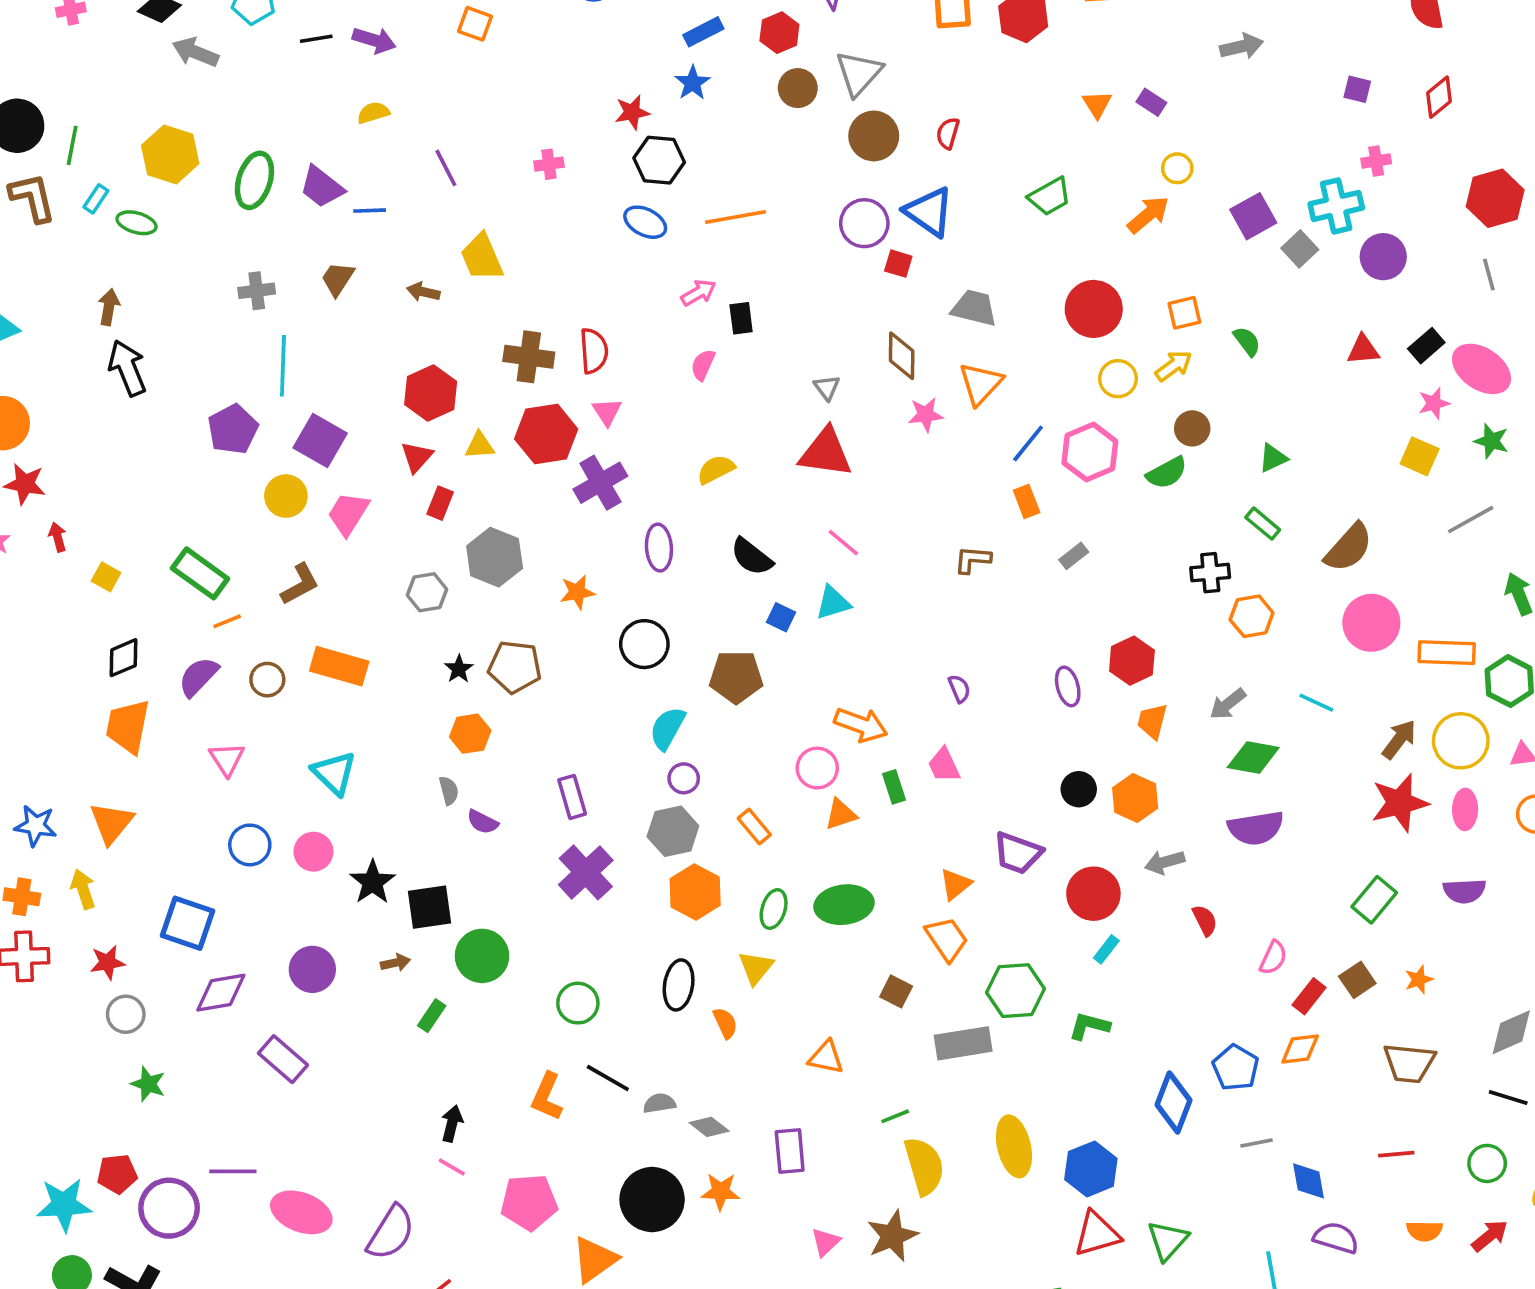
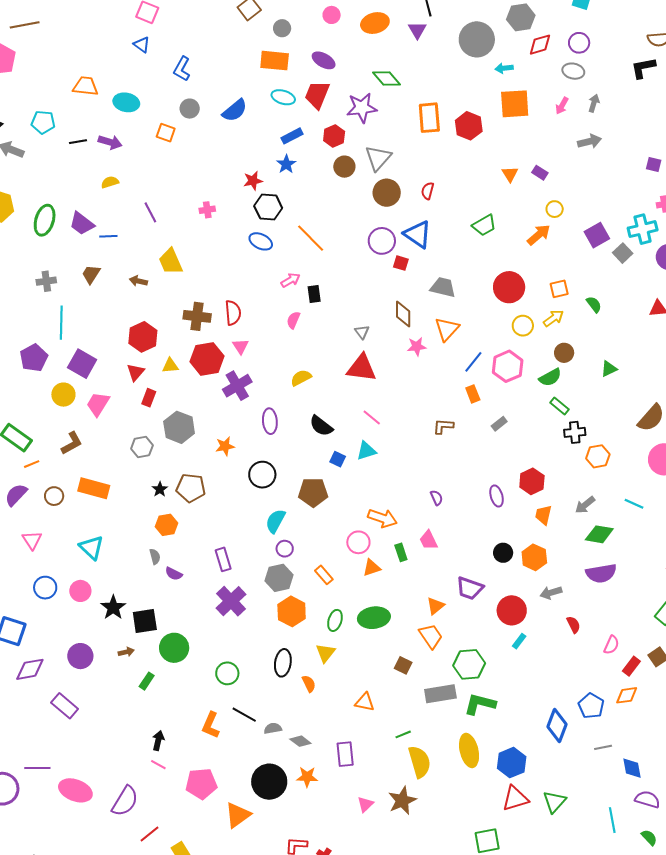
orange line: (736, 217) -> (311, 238), turned 56
green rectangle: (1263, 524) -> (559, 406), moved
green L-shape: (1089, 1026) -> (480, 704), moved, size x1.4

